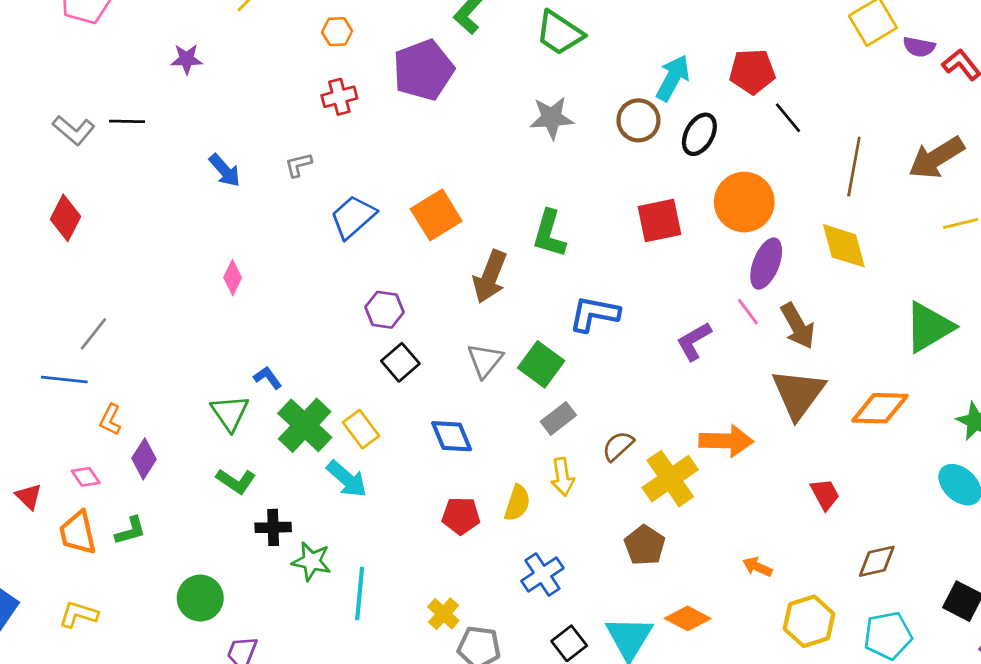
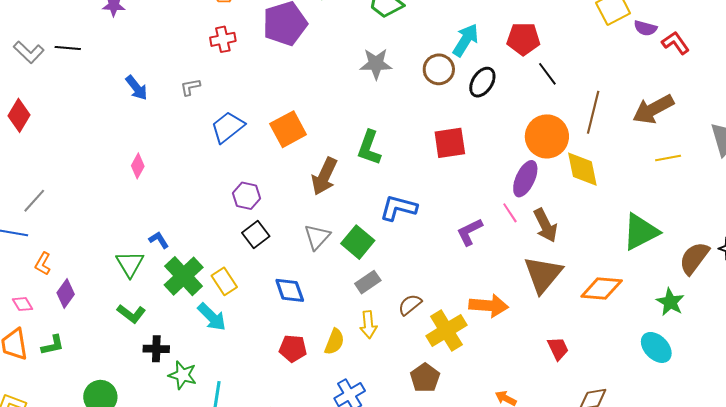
orange circle: (744, 202) -> (547, 136), moved

